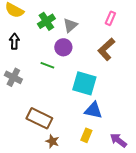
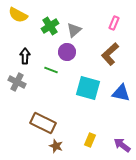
black arrow: (14, 41) -> (25, 56), moved
blue triangle: (93, 110) -> (121, 93), moved

